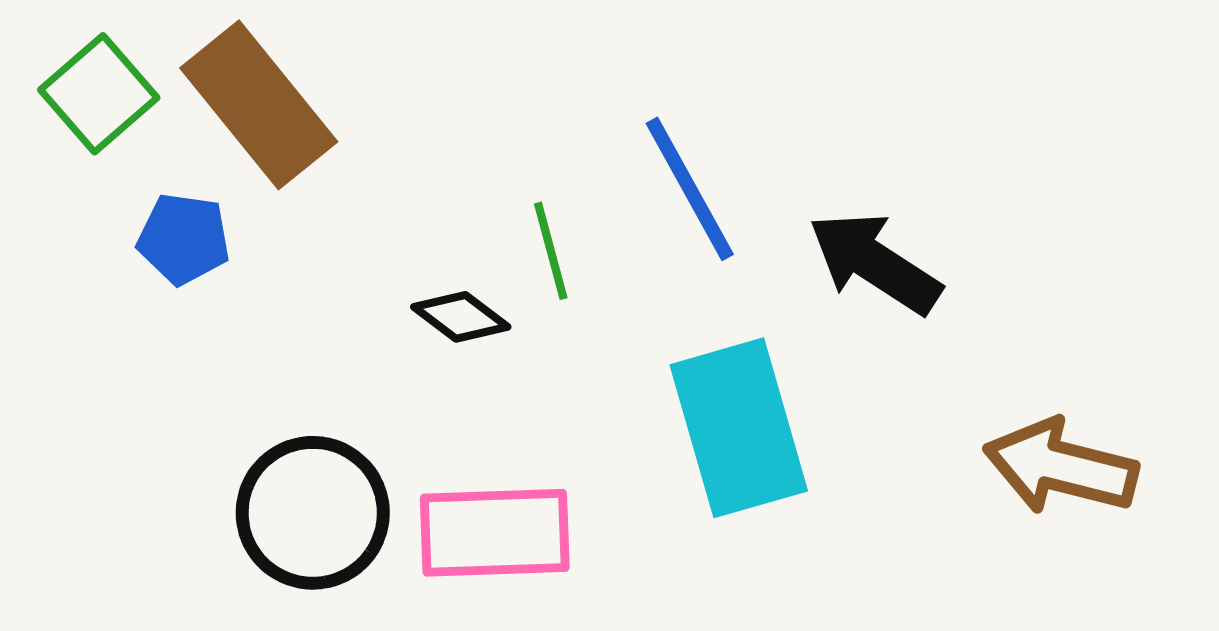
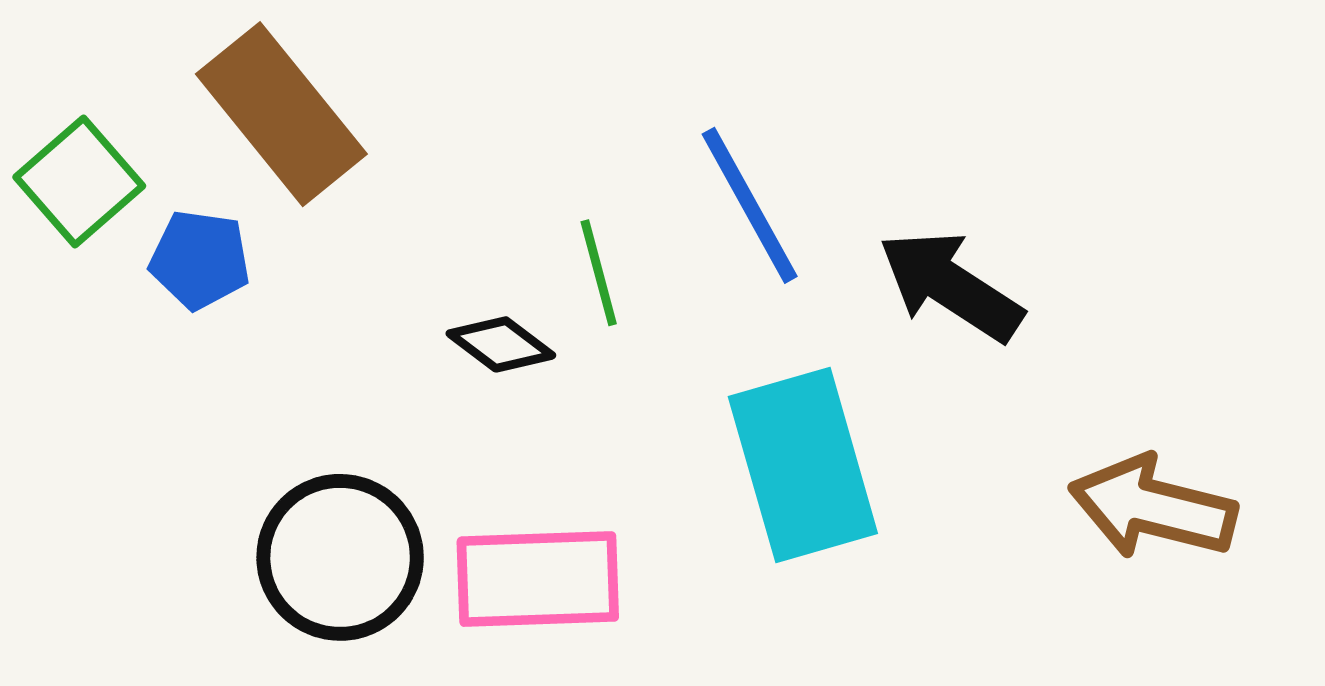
green square: (99, 94) -> (79, 181), moved

